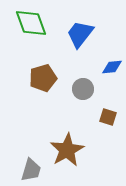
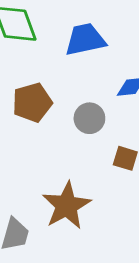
blue trapezoid: (80, 34) -> (85, 39), turned 40

